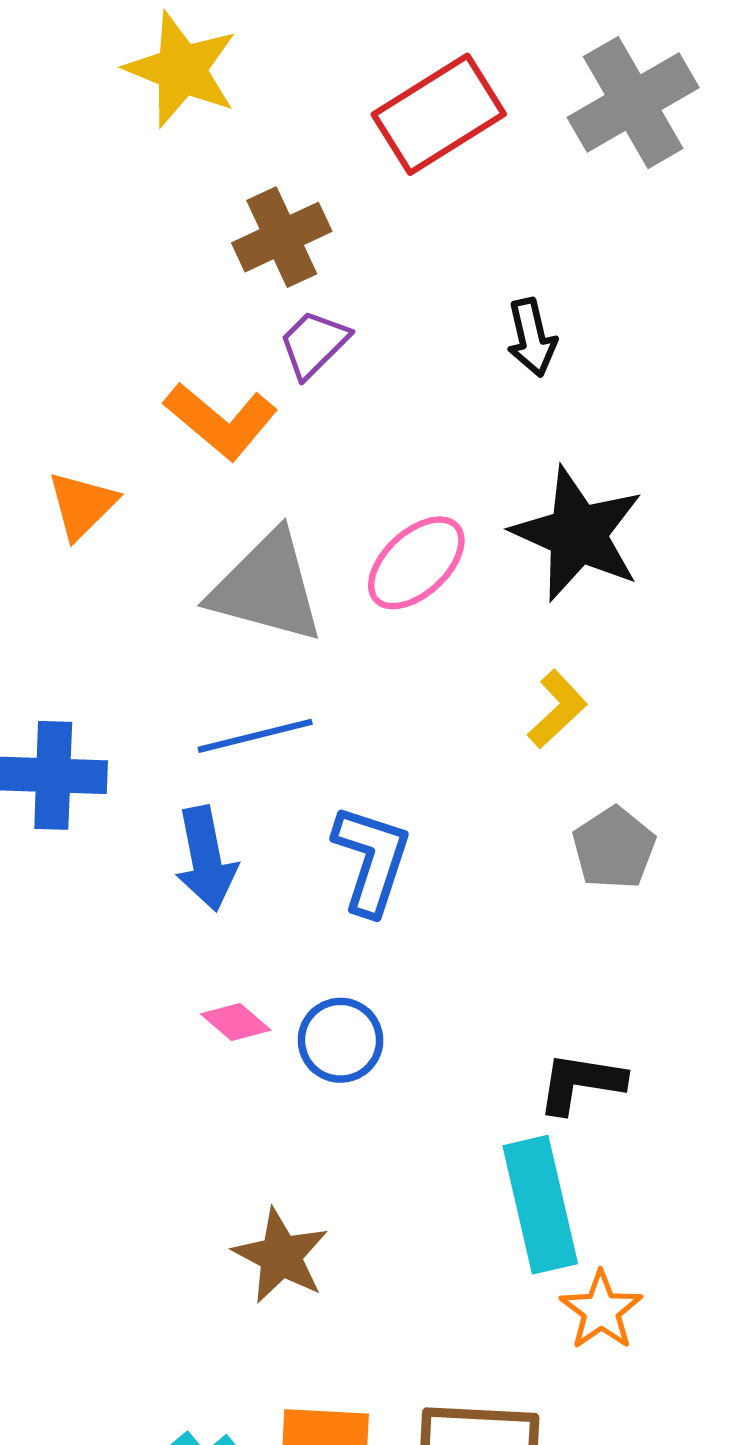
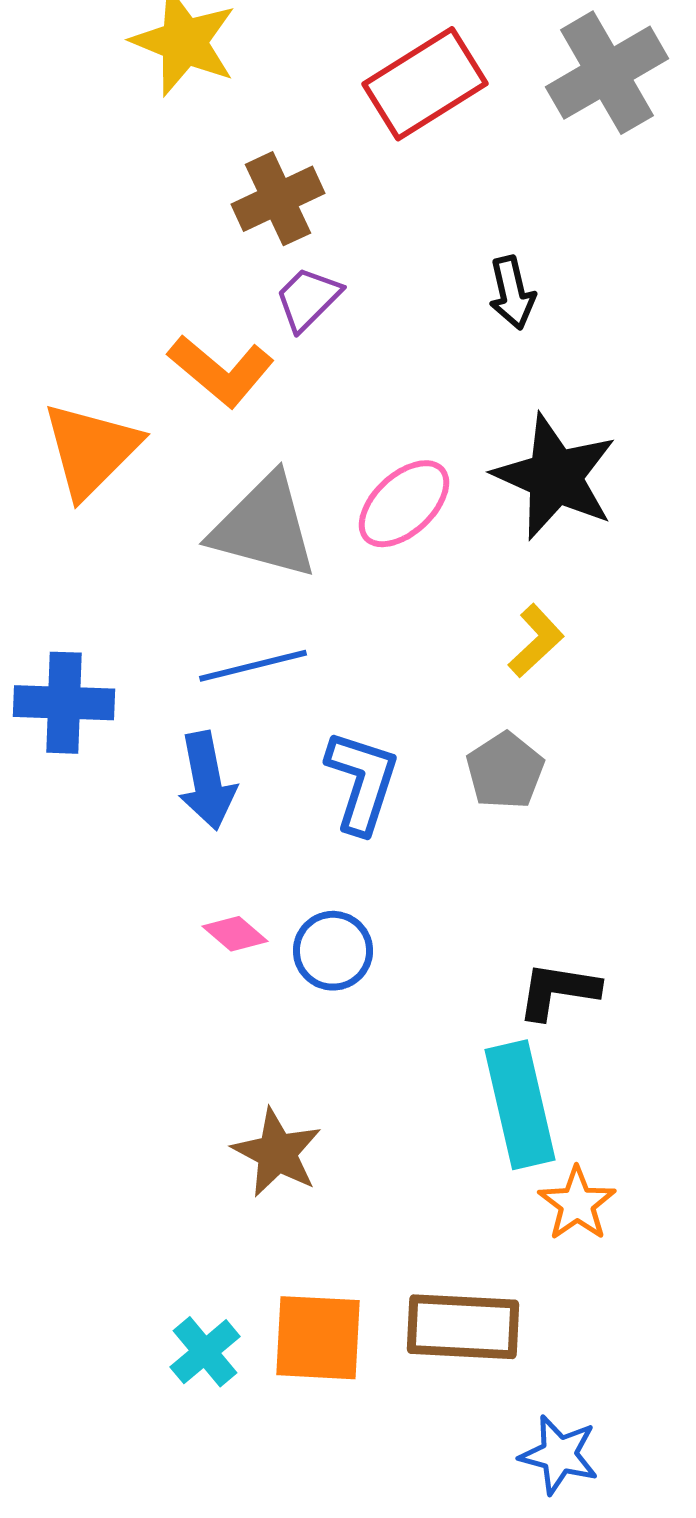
orange triangle: (82, 505) -> (91, 450), size x1.5
gray pentagon: (614, 848) -> (505, 771), moved

